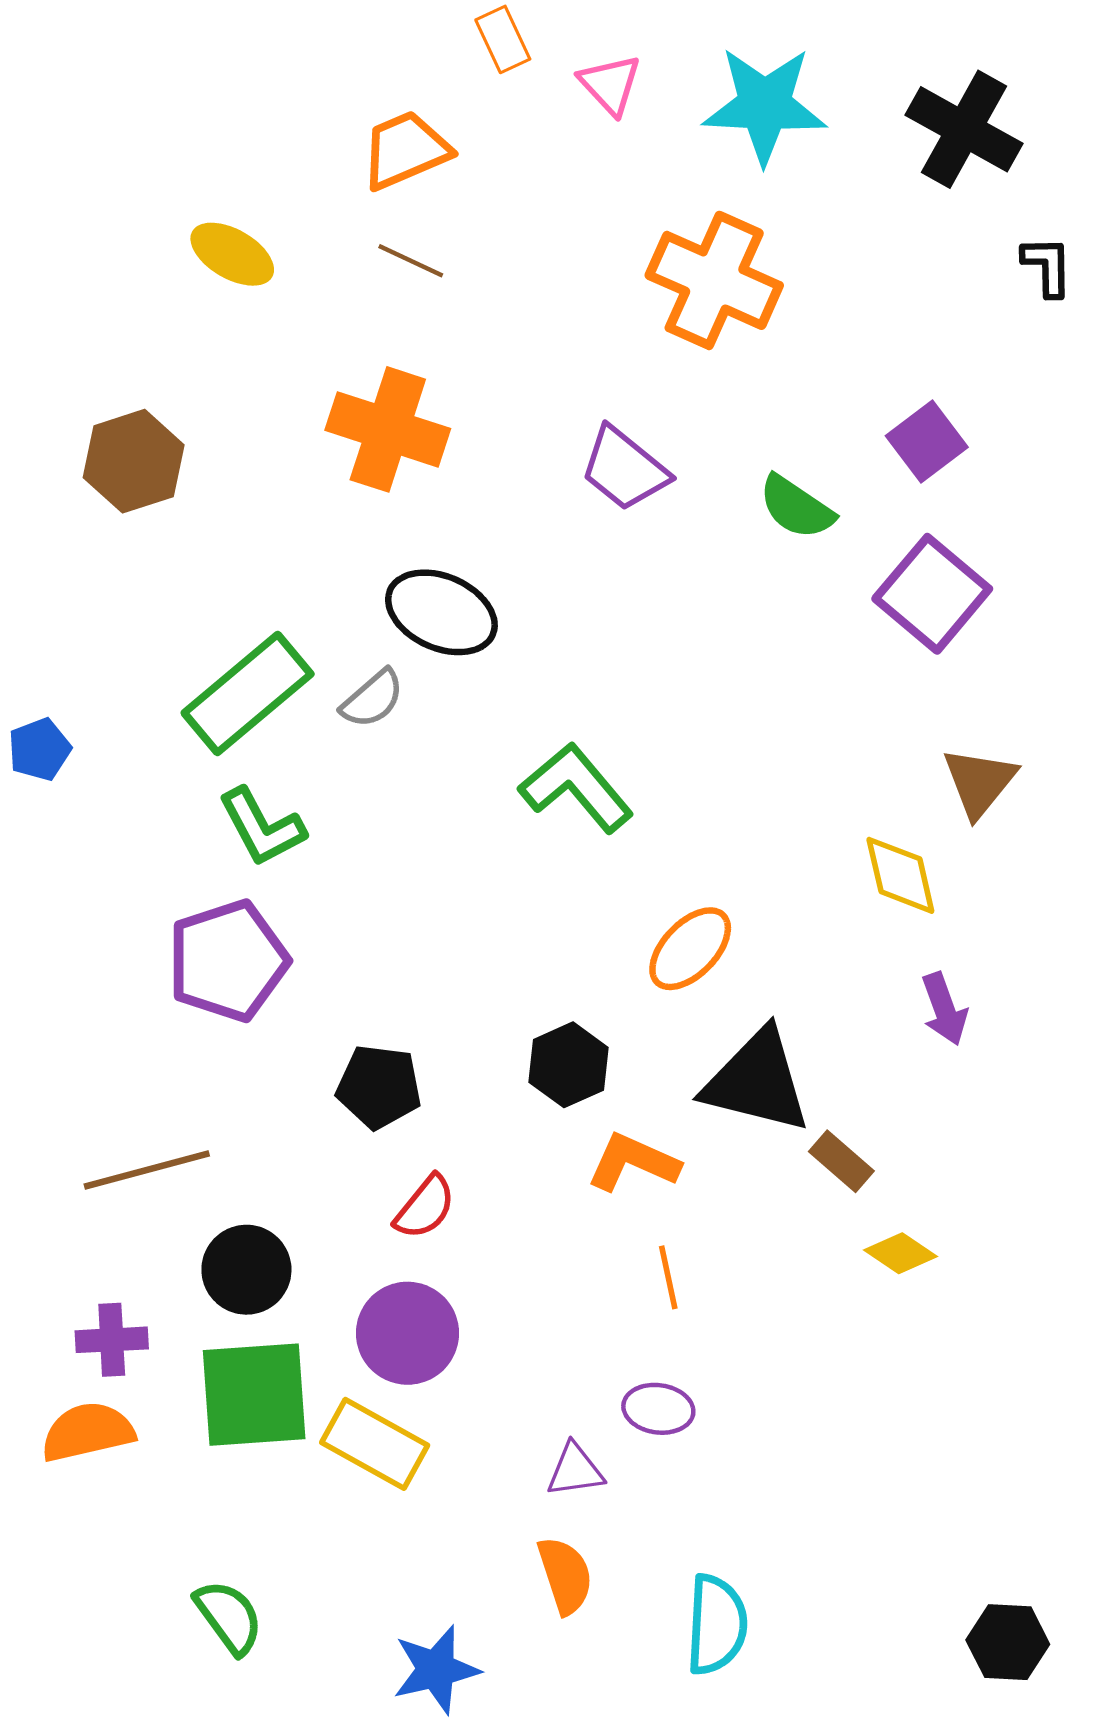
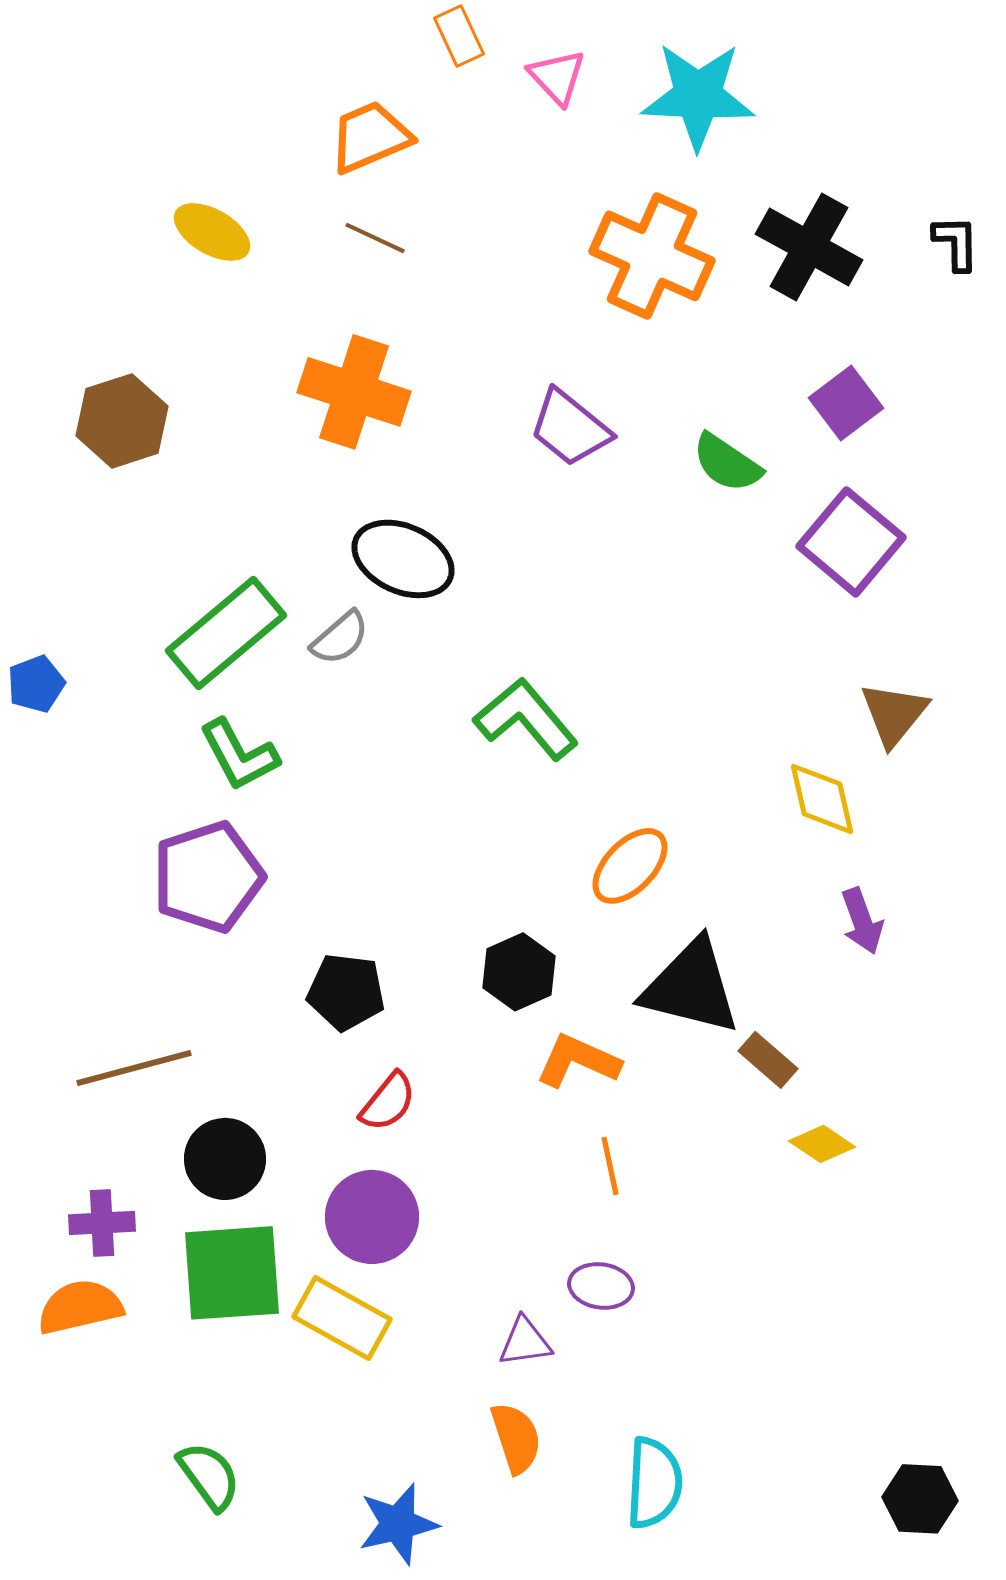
black cross: (964, 129) -> (809, 247), moved

